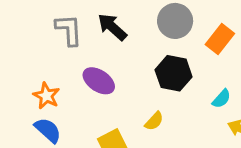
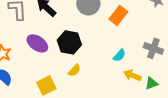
black hexagon: (174, 73) -> (69, 42), moved

